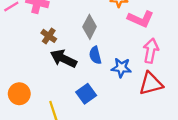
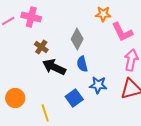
pink L-shape: (141, 19) -> (122, 32), turned 40
blue star: (121, 68) -> (98, 85), moved

